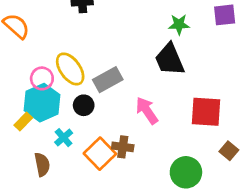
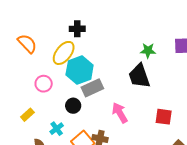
yellow ellipse: (70, 69) -> (64, 53), moved, turned 70
cyan hexagon: (42, 103) -> (80, 70), moved
red square: (206, 112) -> (164, 117), size x0.7

